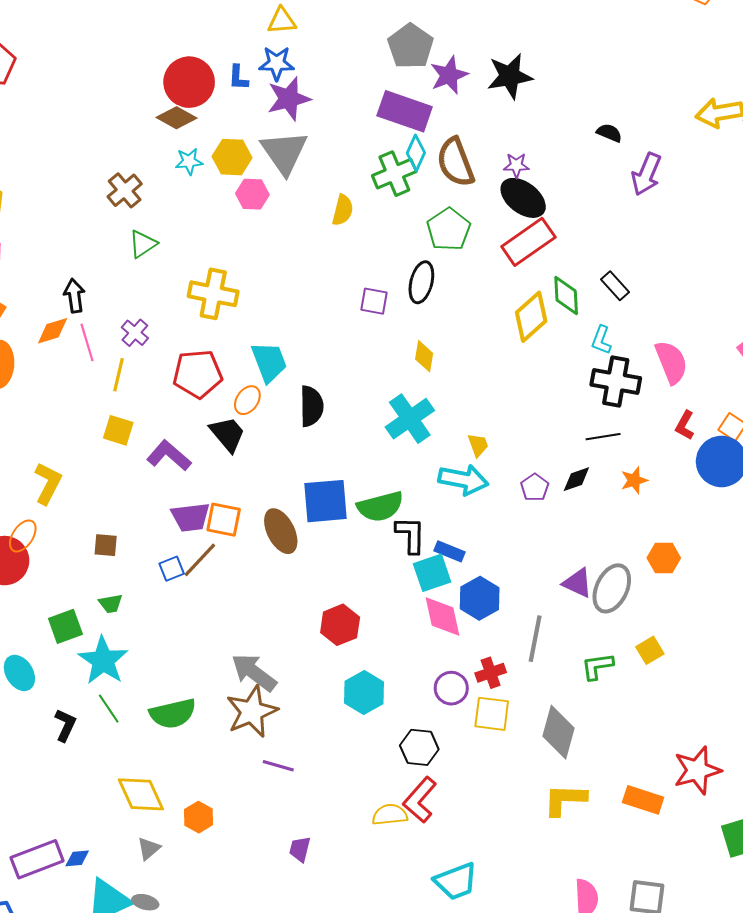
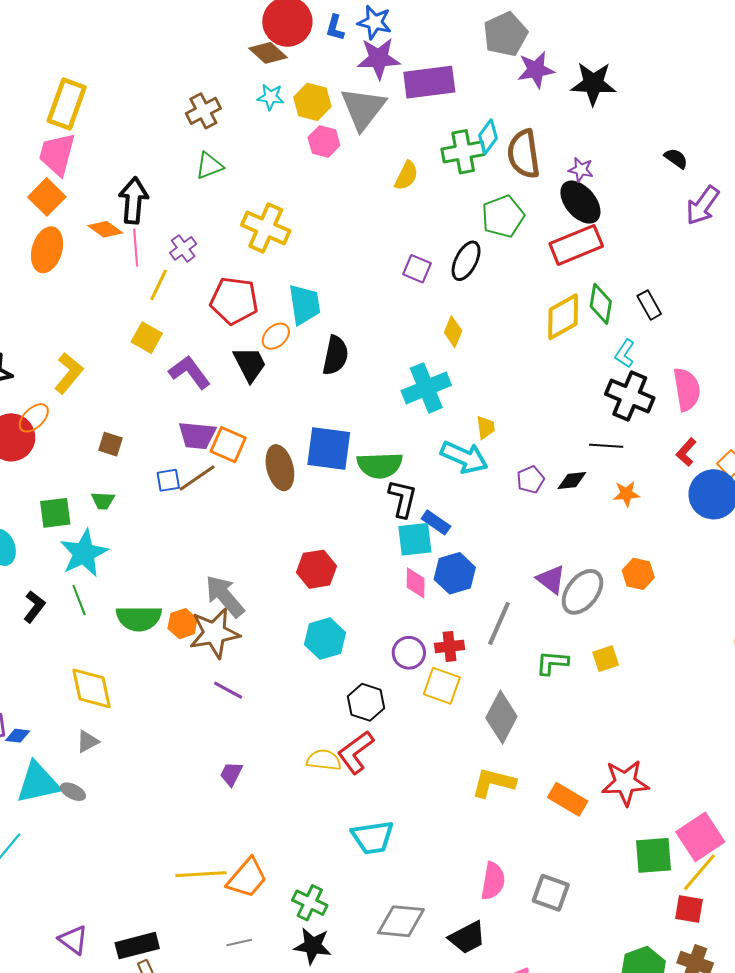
purple rectangle: (405, 111) -> (429, 82), moved, turned -39
black arrow: (74, 296) -> (133, 200), size x1.4
orange diamond: (53, 331) -> (105, 229), turned 40
pink diamond: (442, 617) -> (416, 583), size x0.7
orange hexagon: (199, 817) -> (183, 624), moved

